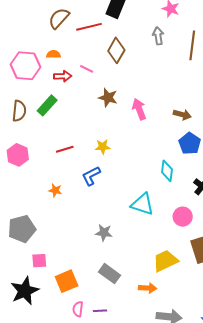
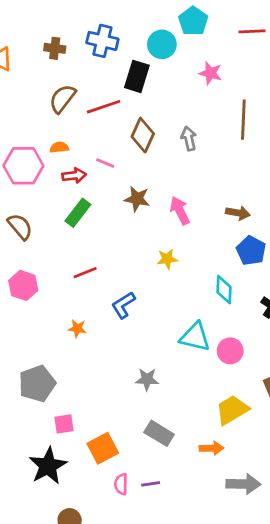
gray arrow: (158, 36) -> (189, 138), moved
green rectangle: (47, 105) -> (78, 213), moved
brown semicircle: (19, 111) -> (20, 227), turned -40
yellow star: (103, 147) -> (167, 259), moved
pink circle: (183, 217) -> (230, 351), moved

